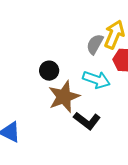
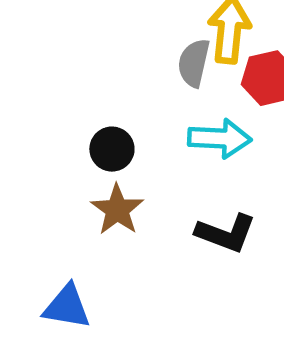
brown star: (64, 97) -> (117, 210), moved, size x0.7

